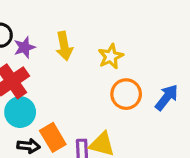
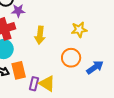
yellow arrow: (64, 46) -> (40, 35), moved
yellow star: (111, 56) -> (79, 30), moved

